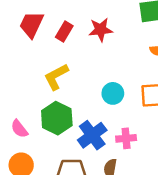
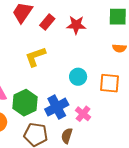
green hexagon: (57, 118) -> (25, 103), moved
pink cross: (126, 138) -> (83, 114), turned 35

